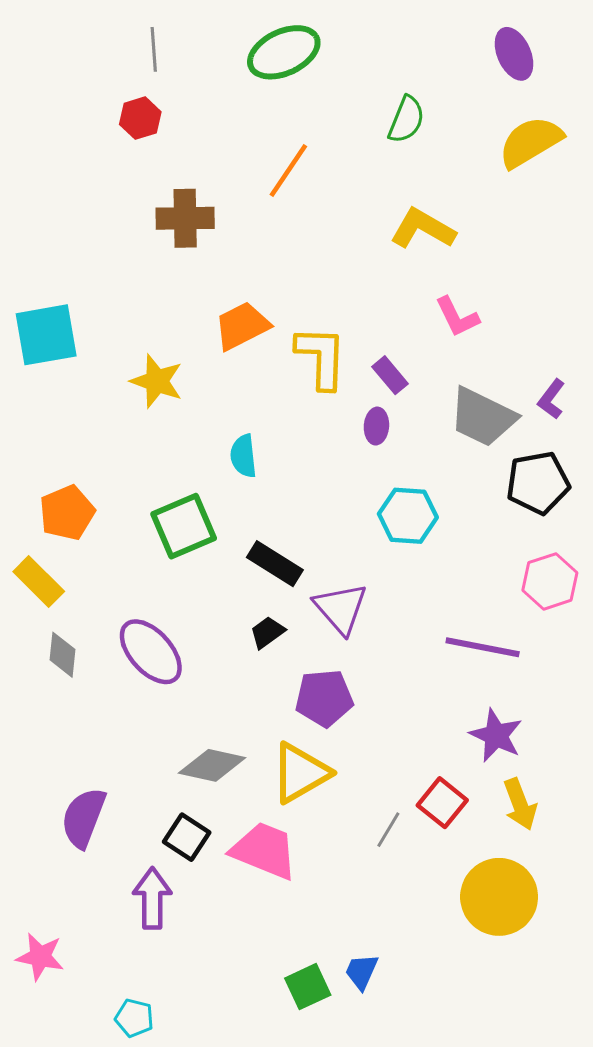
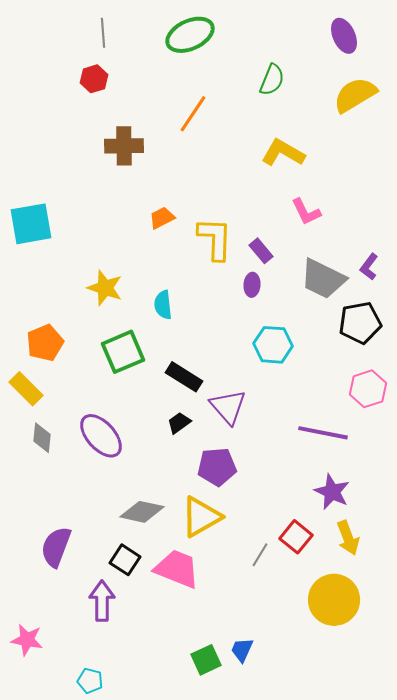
orange trapezoid: (242, 326) -> (162, 218), size x0.7
yellow star: (157, 381) -> (105, 288), moved

